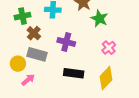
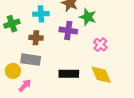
brown cross: (34, 33) -> (36, 38), moved, turned -32
purple cross: (66, 42) -> (68, 31), moved
yellow diamond: (106, 78) -> (101, 75), turned -60

